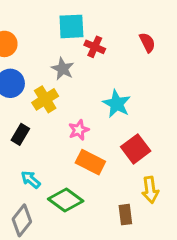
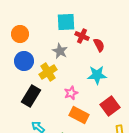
red semicircle: (147, 42) -> (99, 45), moved
cyan star: (117, 104) -> (97, 75), turned -30
black rectangle: (20, 134) -> (31, 96), size x1.5

